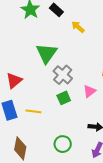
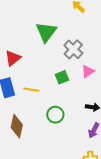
gray cross: (63, 75) -> (73, 49), moved
green circle: (63, 144) -> (55, 115), moved

